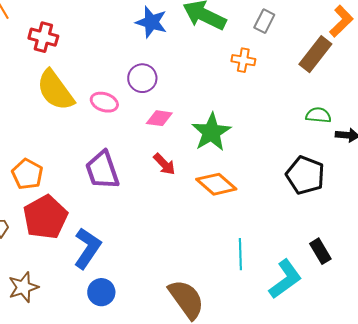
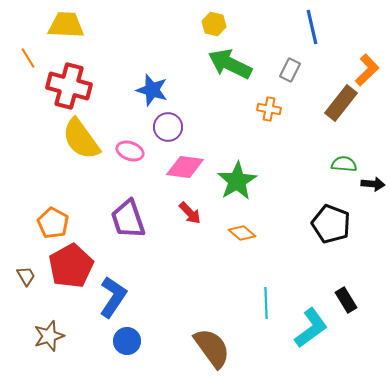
blue star: (151, 22) -> (152, 90), moved
red cross: (43, 37) -> (69, 86), size x1.5
pink diamond: (159, 118) -> (185, 167), size x1.4
orange diamond: (216, 184) -> (242, 233), size x0.7

